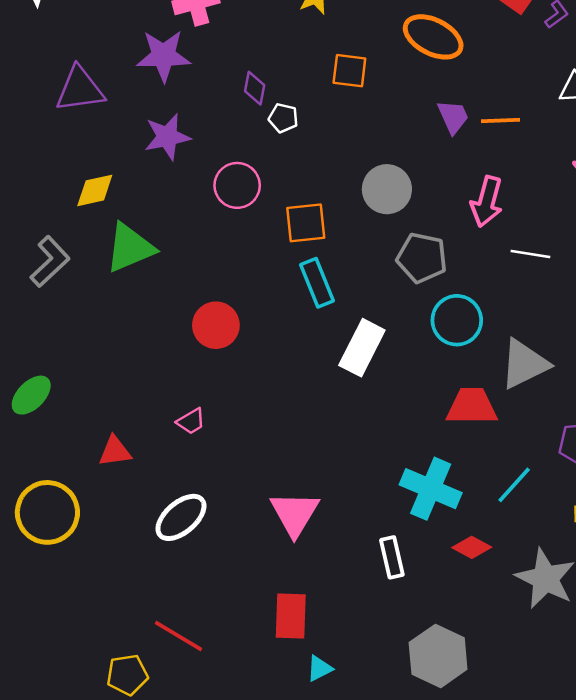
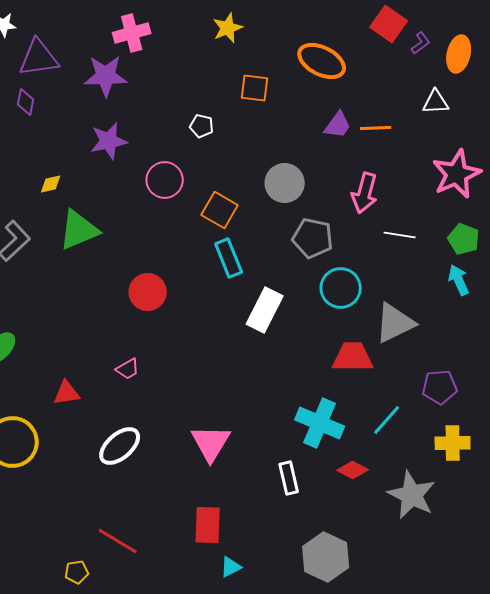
purple diamond: (255, 88) -> (26, 102), moved
purple triangle: (80, 89) -> (39, 58), moved
purple trapezoid: (453, 117) -> (338, 125), turned 60
yellow diamond: (95, 190) -> (51, 184), size x0.7
orange square: (306, 223) -> (220, 210), turned 36
yellow pentagon: (127, 675) -> (77, 572), size x0.7

